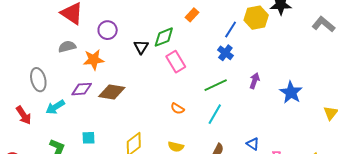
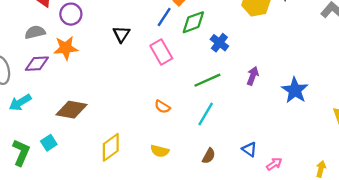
purple circle: (108, 30) -> (71, 14), moved
blue line: (231, 30) -> (164, 17), moved
green diamond: (164, 37) -> (193, 22), moved
purple diamond: (82, 89) -> (37, 64), moved
brown diamond: (112, 92) -> (72, 110), moved
cyan square: (88, 138) -> (49, 143), moved, turned -32

